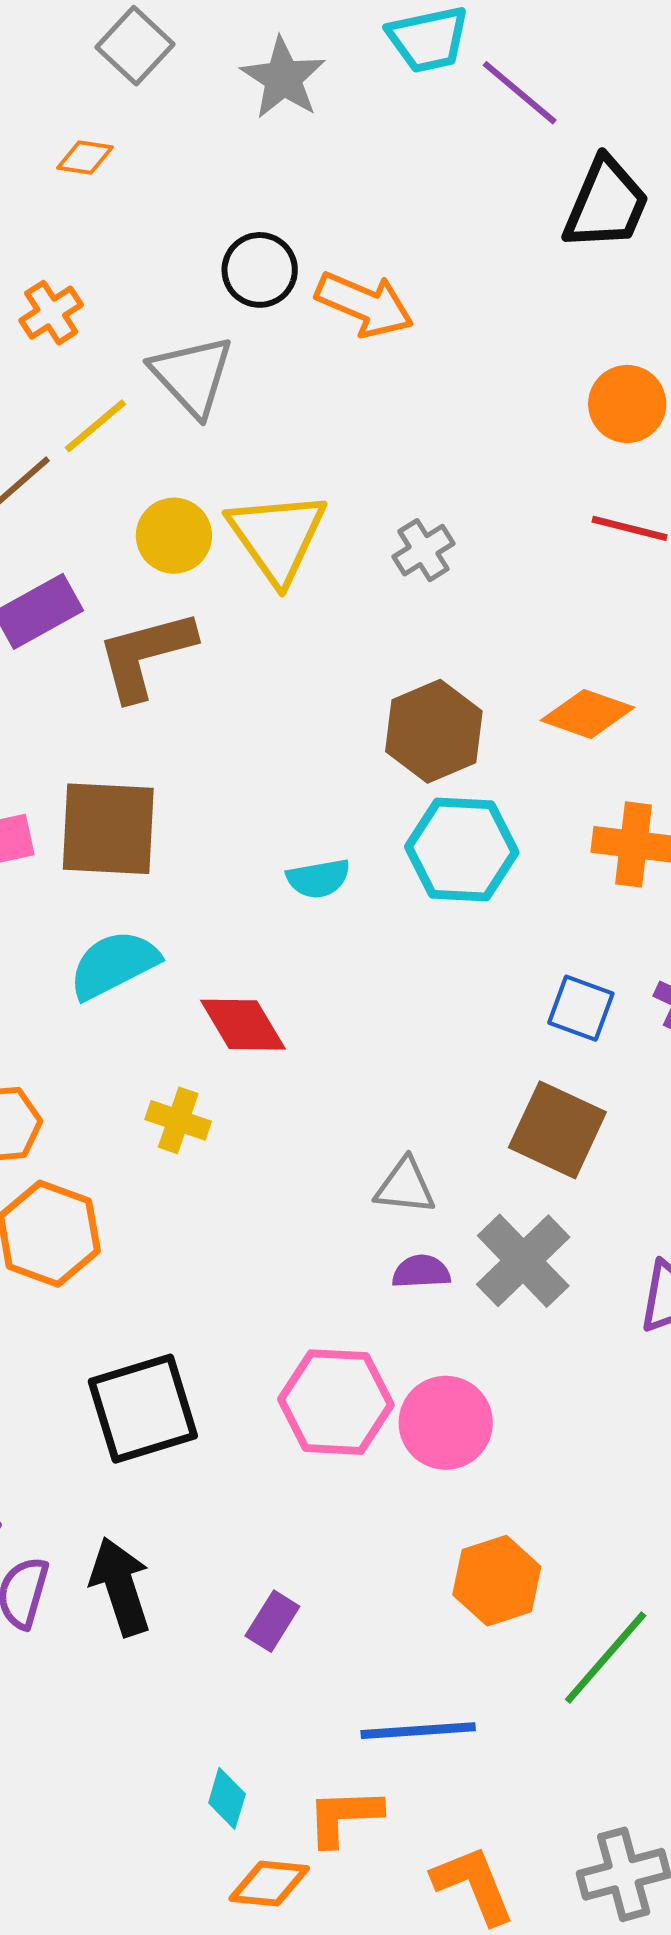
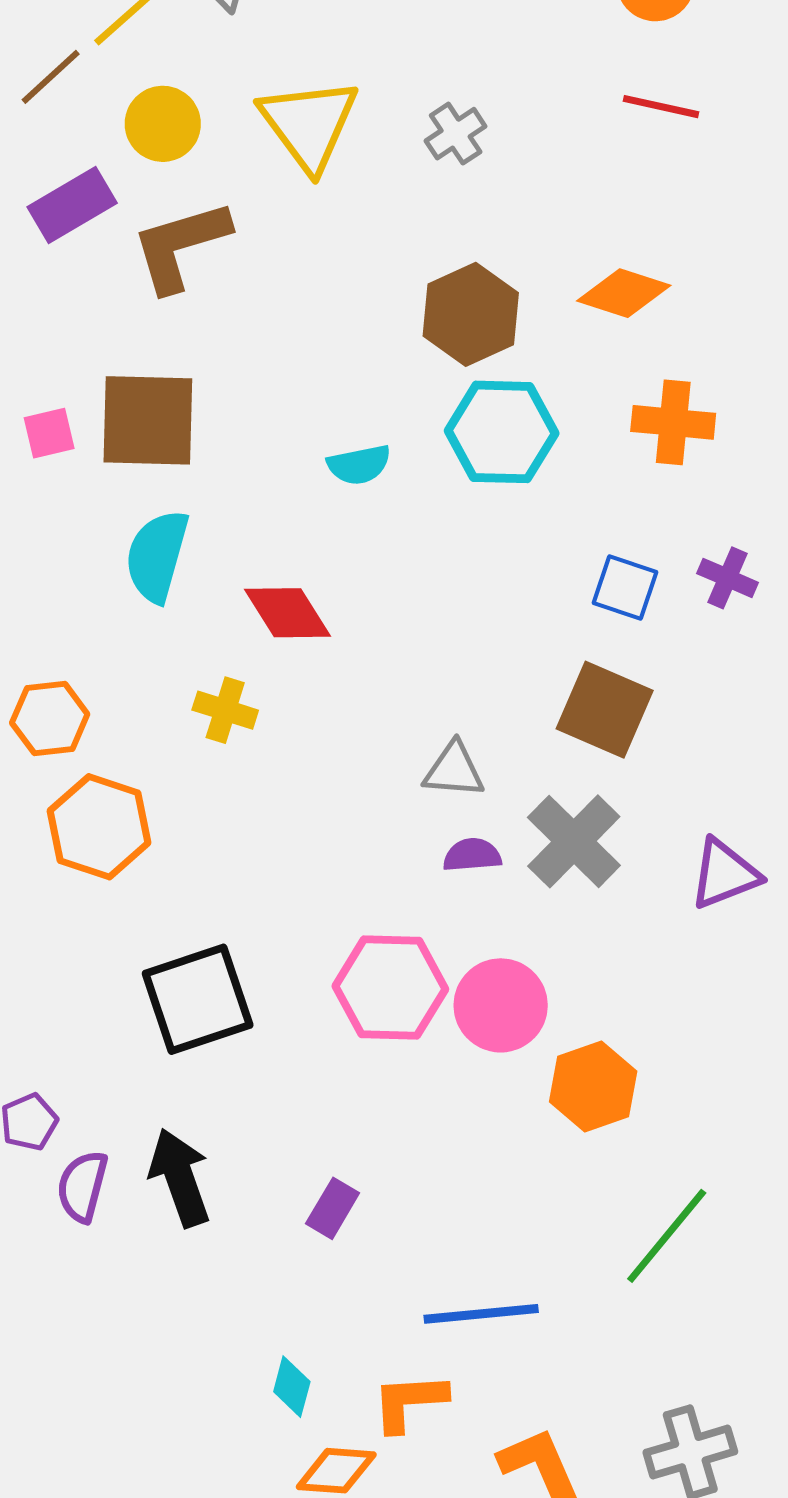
yellow circle: (174, 536) -> (163, 124), moved
cyan semicircle: (114, 964) -> (157, 556), turned -46
orange hexagon: (497, 1581) -> (593, 1087), moved

